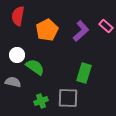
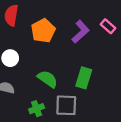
green semicircle: (35, 67) -> (48, 79), moved

